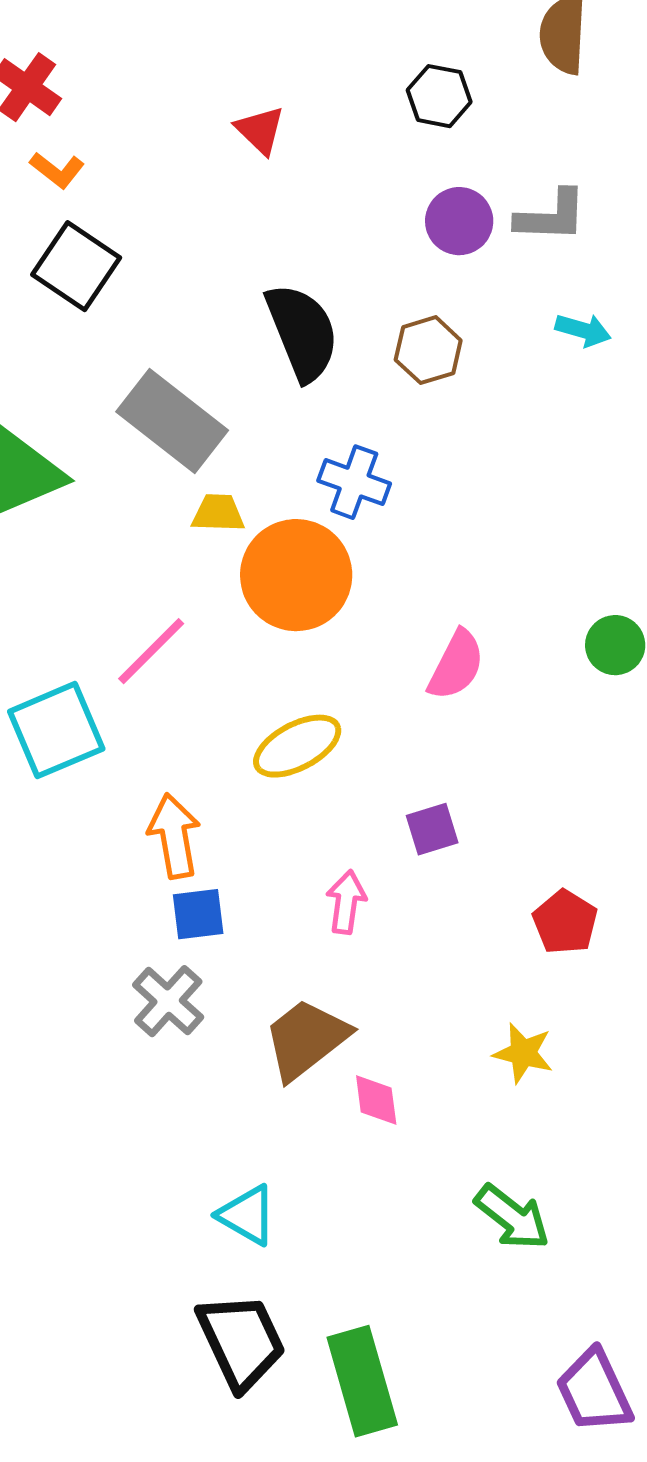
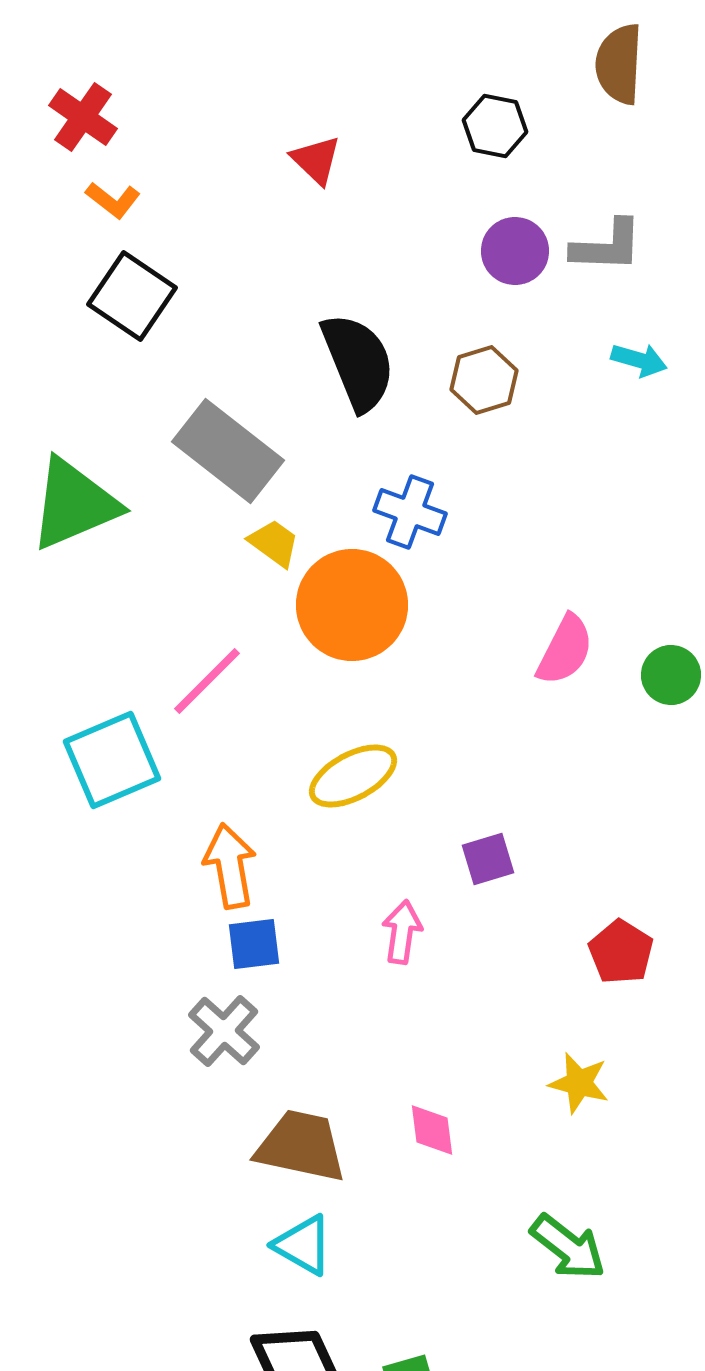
yellow trapezoid: (218, 513) -> (274, 543), turned 34
pink semicircle: (456, 665) -> (565, 650), moved
brown trapezoid: (306, 1039) -> (301, 1146), moved, turned 50

